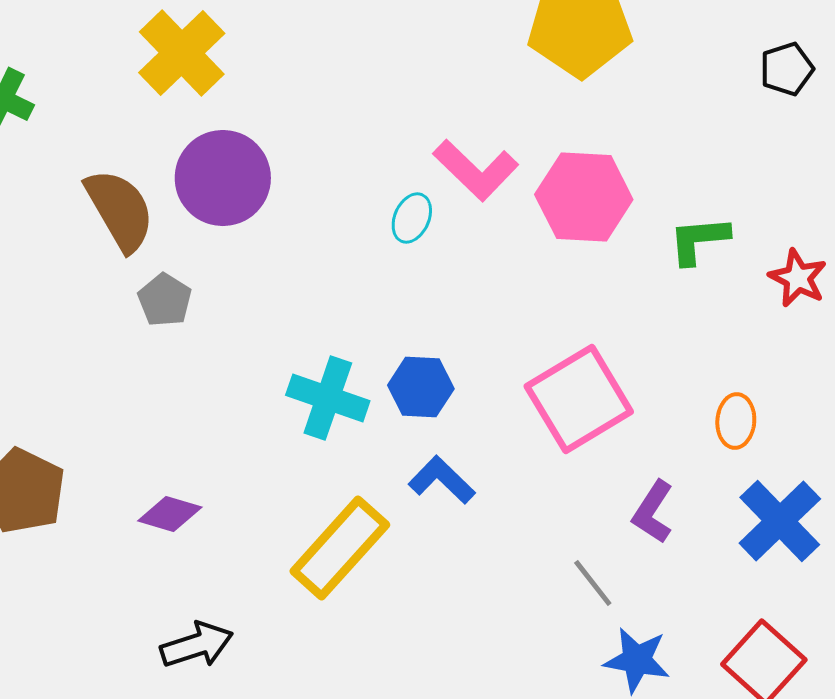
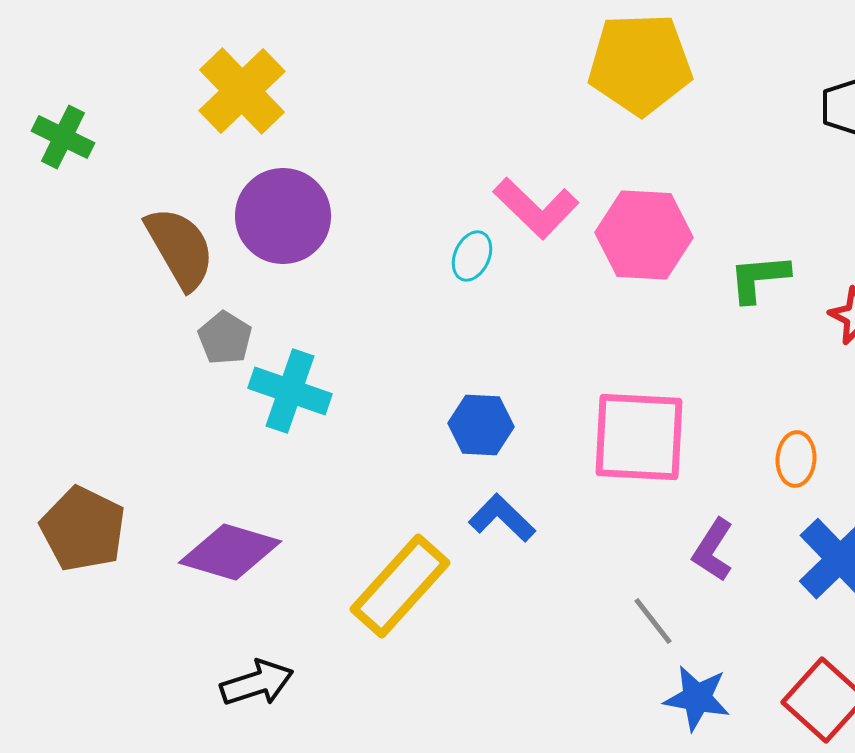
cyan cross: (328, 398) -> (290, 391), moved
pink square: (579, 399) -> (639, 437), turned 34
purple diamond: (170, 514) -> (230, 552), size x1.6

